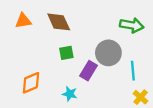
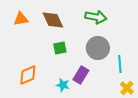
green arrow: (132, 25) -> (96, 17), moved
purple rectangle: (89, 71) -> (81, 75), moved

